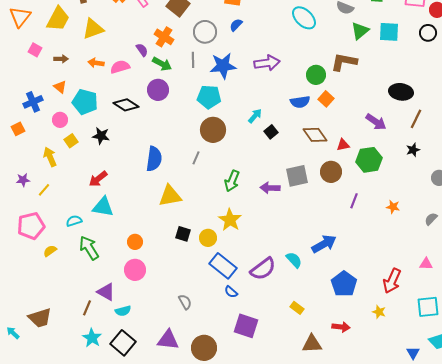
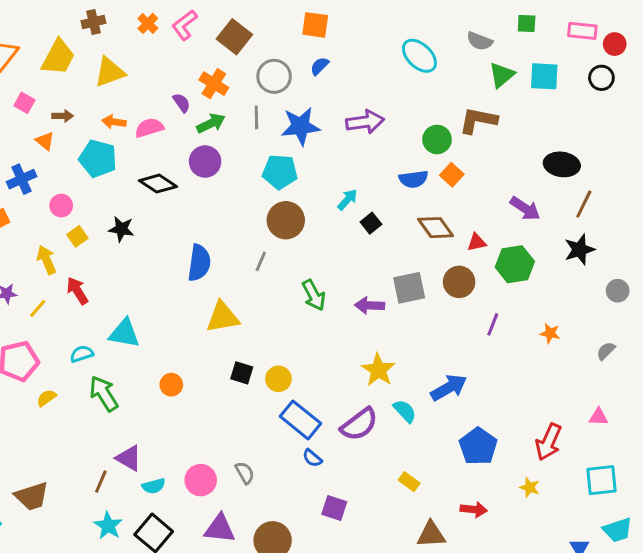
green arrow: (162, 64) -> (211, 123), turned -54
orange triangle: (60, 87) -> (45, 141), moved
cyan pentagon: (85, 102) -> (98, 159), moved
black star: (413, 150) -> (579, 250), size x1.5
red arrow: (98, 179) -> (77, 291), moved, turned 96
green arrow: (232, 181) -> (314, 295), turned -50
yellow star: (230, 220) -> (378, 370), moved
pink circle: (135, 270) -> (201, 480), moved
purple square: (246, 326) -> (334, 508), size x0.7

